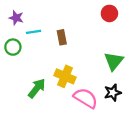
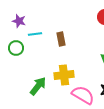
yellow cross: (65, 76) -> (64, 75), turned -30

